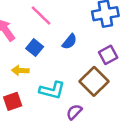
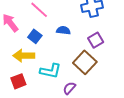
blue semicircle: (70, 42) -> (63, 30), turned -120
yellow arrow: (20, 70) -> (24, 56), size x1.5

